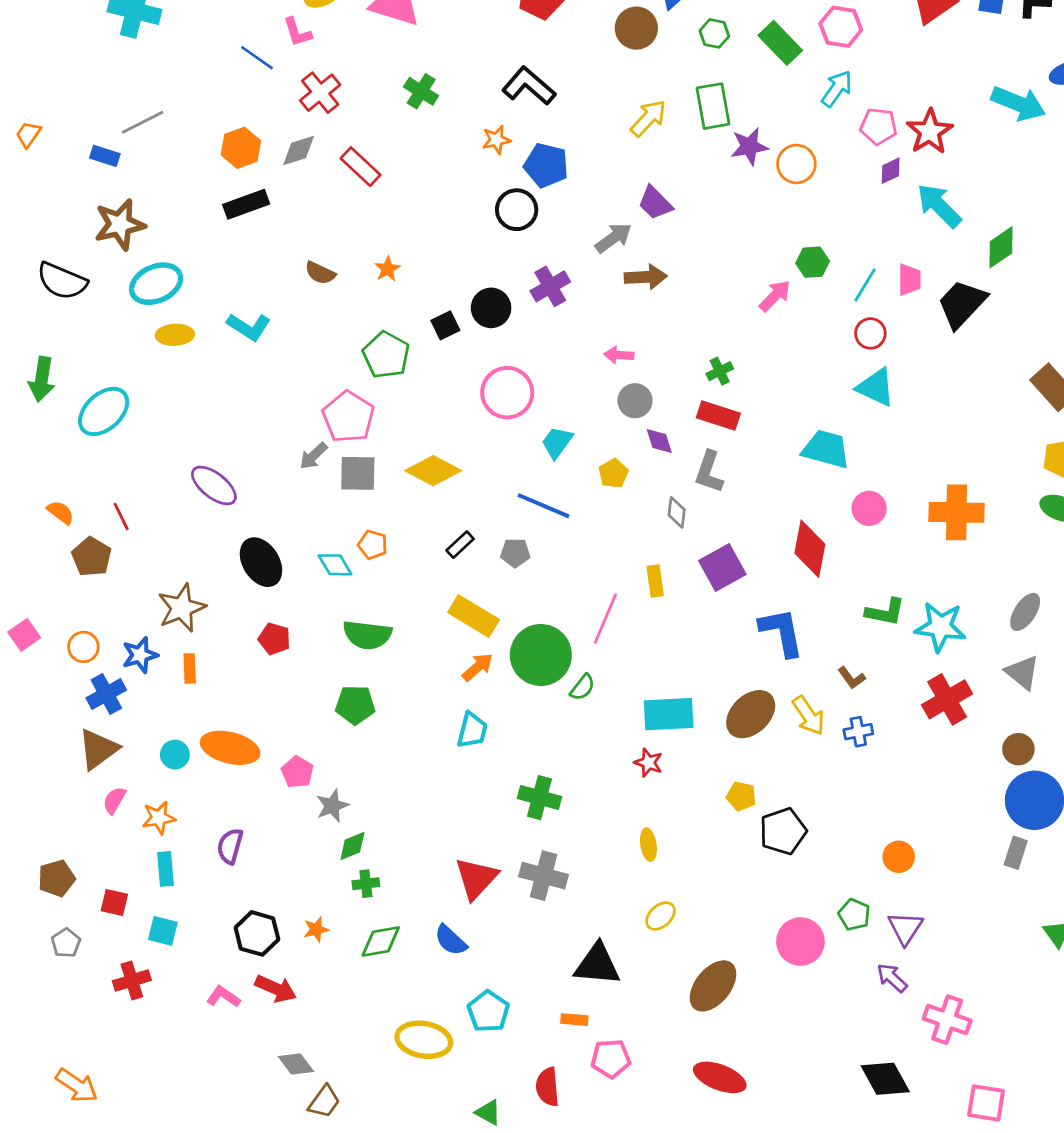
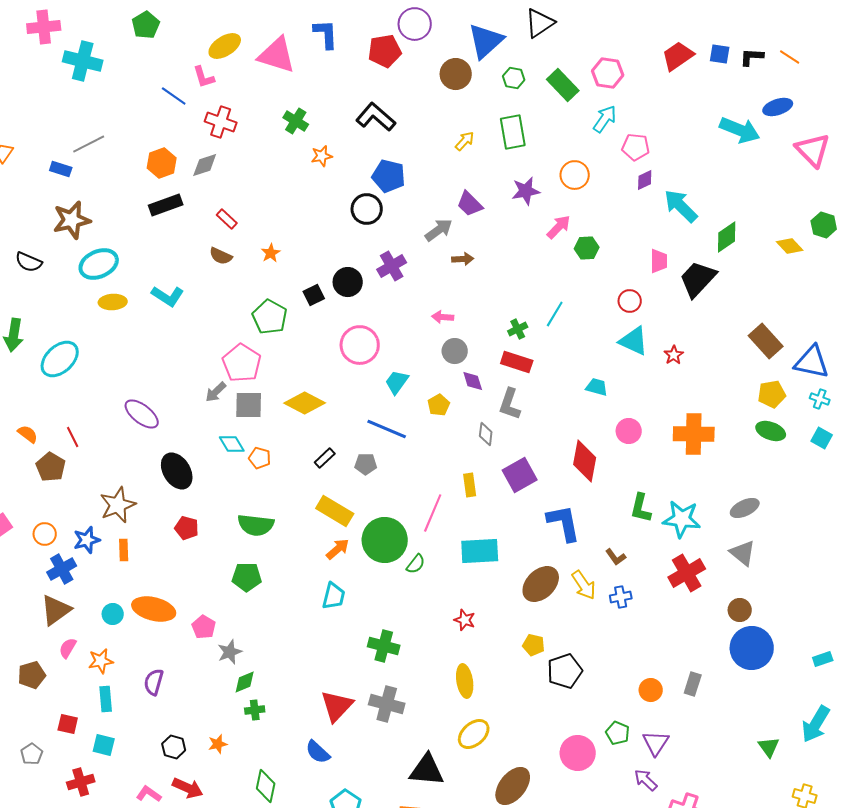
red cross: (320, 93) -> (221, 122), turned -32
yellow arrow: (648, 118) -> (465, 141), size x0.7
red star: (930, 132) -> (674, 355), moved, size x0.6
orange star: (496, 140) -> (322, 156), moved
purple star: (749, 146) -> (526, 191), moved
red rectangle: (361, 167) -> (227, 219), moved, size x0.7
brown arrow: (646, 277) -> (463, 259), size x0.7
black semicircle: (62, 281) -> (29, 262), size x0.7
cyan line: (865, 285) -> (555, 314), moved
pink arrow: (775, 296) -> (559, 227), moved
cyan trapezoid: (826, 449) -> (597, 387), size x0.6
cyan diamond: (335, 565) -> (232, 444), moved
green L-shape: (885, 612) -> (641, 508), turned 92
gray ellipse: (1025, 612) -> (745, 508), turned 32
cyan rectangle: (669, 714) -> (480, 551), moved
yellow ellipse: (648, 845) -> (465, 681), size x1.4
gray rectangle: (1016, 853) -> (693, 684), moved
brown pentagon: (57, 878) -> (32, 675), moved
yellow ellipse: (661, 916) -> (474, 734), size x1.4
black hexagon: (257, 933) -> (174, 747), size x0.7
green diamond: (381, 942) -> (266, 786), moved, turned -68

